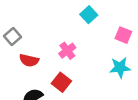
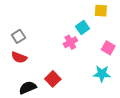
pink cross: (67, 51) -> (70, 42), moved
red semicircle: (29, 60) -> (19, 57), moved

